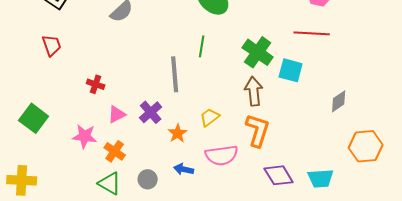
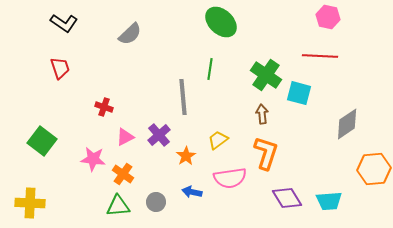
brown arrow: (254, 91) -> (262, 114), size x0.7
gray diamond: (339, 101) -> (347, 124), size x1.4
green triangle: (110, 183) -> (118, 206), turned -35

